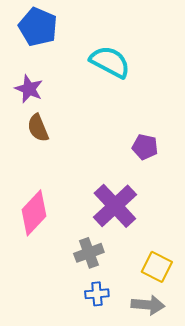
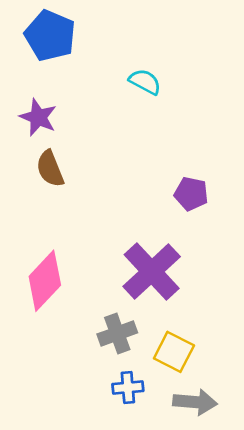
cyan semicircle: (110, 62) -> (145, 82), size x0.6
yellow square: (157, 267) -> (174, 352), moved

